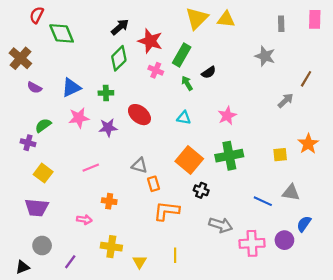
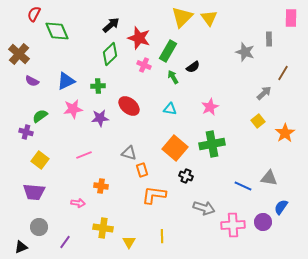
yellow triangle: (226, 19) -> (209, 18), turned 48
gray rectangle: (281, 24) -> (269, 39), moved
yellow square: (280, 155) -> (258, 121), moved, turned -32

